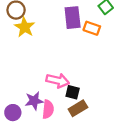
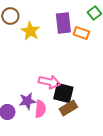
yellow star: (25, 27) -> (30, 31), moved
black square: (73, 92) -> (63, 93), size x1.5

